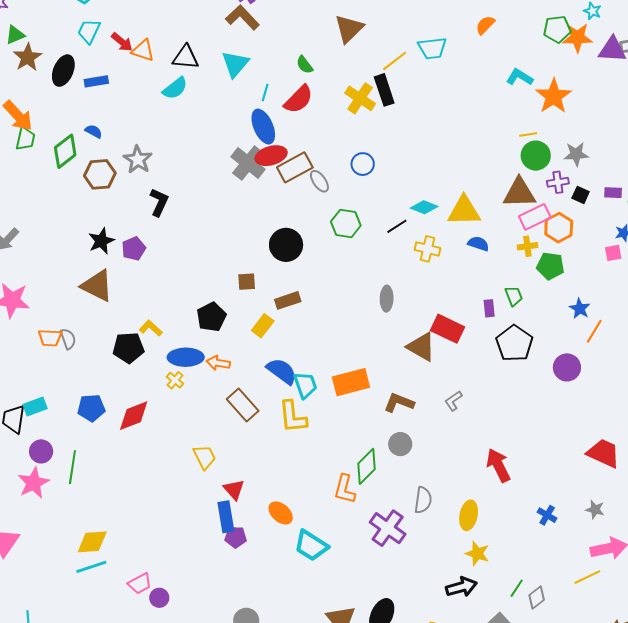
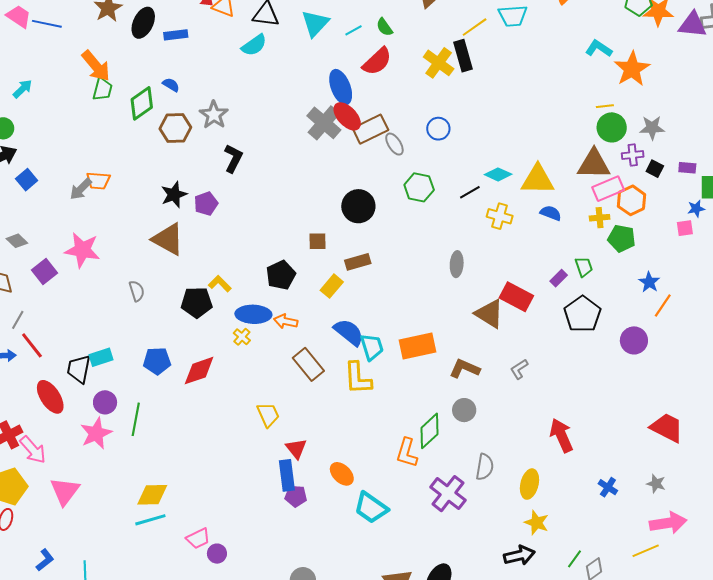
cyan line: (265, 93) -> (354, 30), moved, turned 42
red ellipse: (271, 156) -> (347, 116), turned 60
purple rectangle: (489, 308) -> (559, 278), turned 48
orange trapezoid: (50, 338) -> (98, 181), moved

